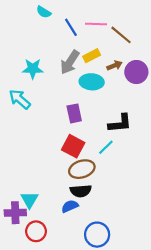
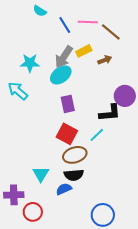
purple circle: (136, 72) -> (125, 96), moved
cyan ellipse: (92, 82) -> (61, 75), moved, turned -40
cyan triangle: (29, 200) -> (41, 174), moved
blue circle: (97, 235) -> (103, 215), moved

